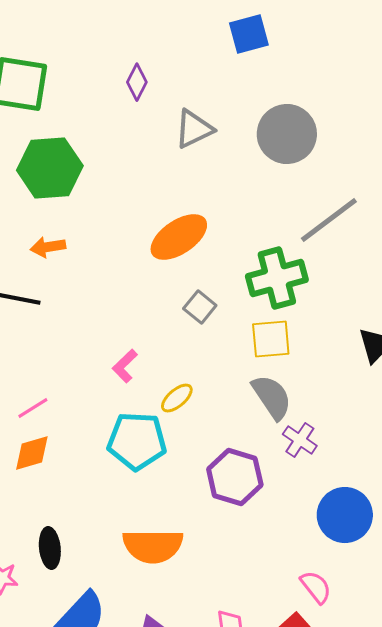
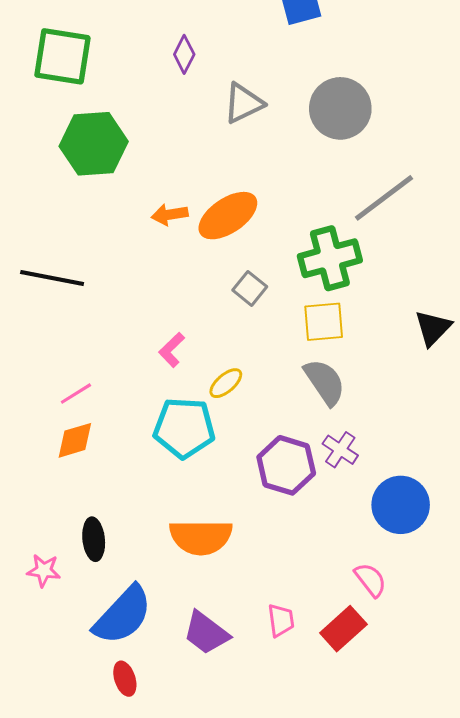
orange arrow: (48, 247) -> (170, 215), moved
purple cross: (300, 440) -> (340, 450), moved

